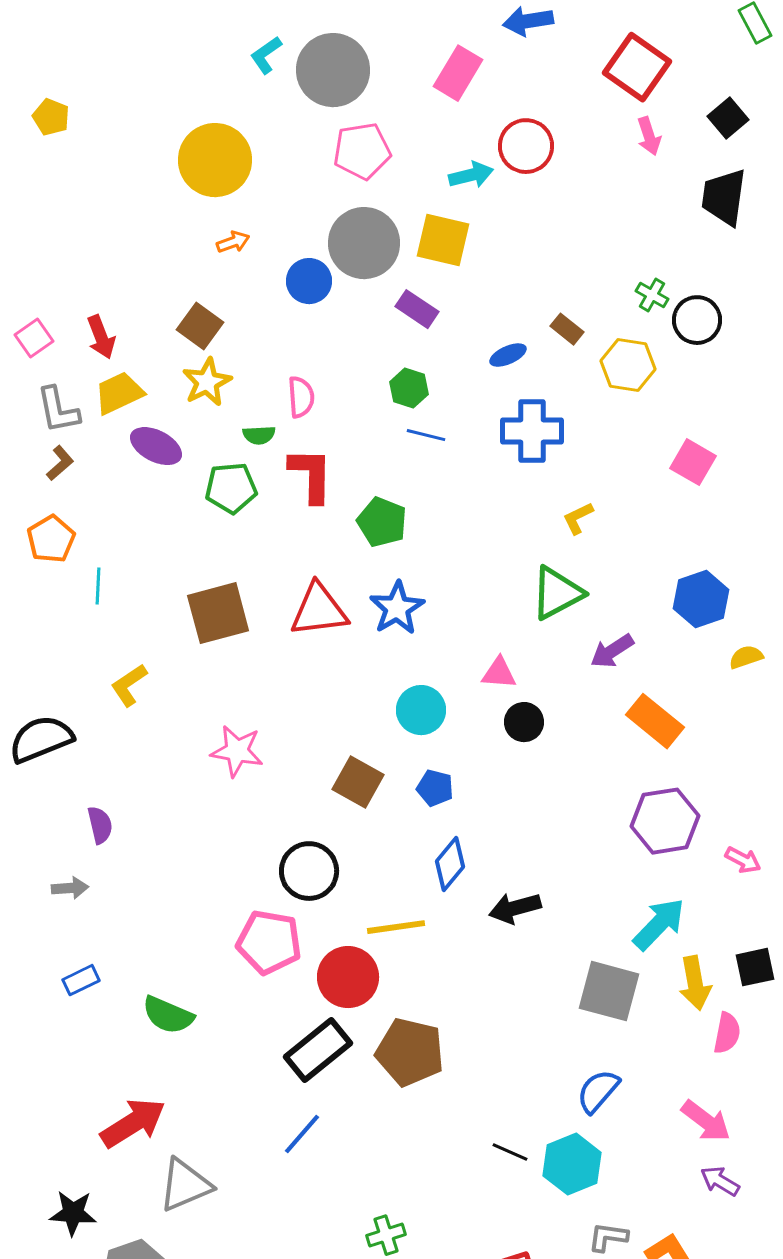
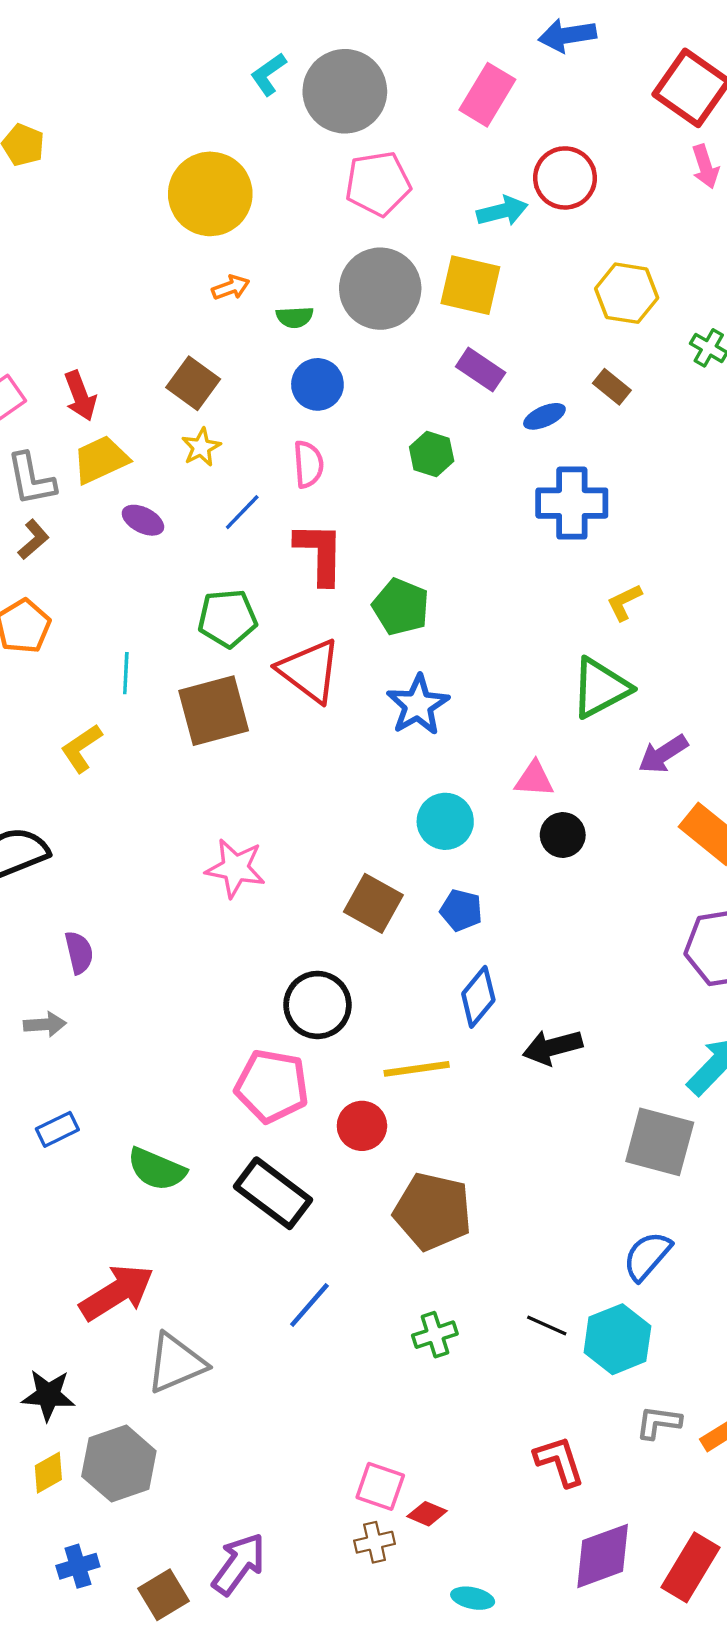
blue circle: (309, 281) -> (317, 384), moved
purple rectangle: (417, 309) -> (481, 370), moved
yellow hexagon: (628, 365) -> (627, 293), moved
yellow star: (207, 382) -> (201, 447), size x0.7
green semicircle: (259, 435) -> (295, 317), moved
blue line: (426, 435) -> (242, 512), moved, turned -60
purple ellipse: (156, 446) -> (143, 520), size x0.7
green pentagon: (231, 488) -> (227, 618), moved
cyan line: (98, 586) -> (126, 673), moved
red triangle: (319, 610) -> (309, 671), moved, turned 44
yellow L-shape: (129, 685) -> (81, 748), moved
red circle: (348, 977) -> (362, 1126), size x0.7
black rectangle: (318, 1050) -> (273, 1193), moved, turned 76
green cross: (386, 1235) -> (435, 1335), moved

